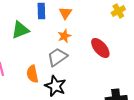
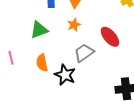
green triangle: (20, 30) -> (39, 30), moved
gray trapezoid: (57, 57) -> (84, 53), moved

